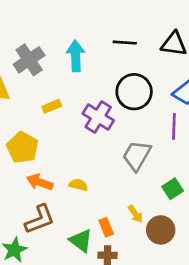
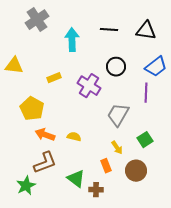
gray cross: (29, 60) -> (37, 20), moved
black circle: (134, 92) -> (116, 67), size x0.7
yellow arrow: (135, 214) -> (117, 148), moved
orange rectangle: (106, 227) -> (106, 166), moved

